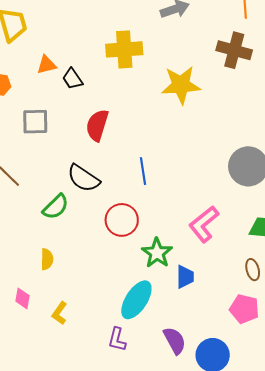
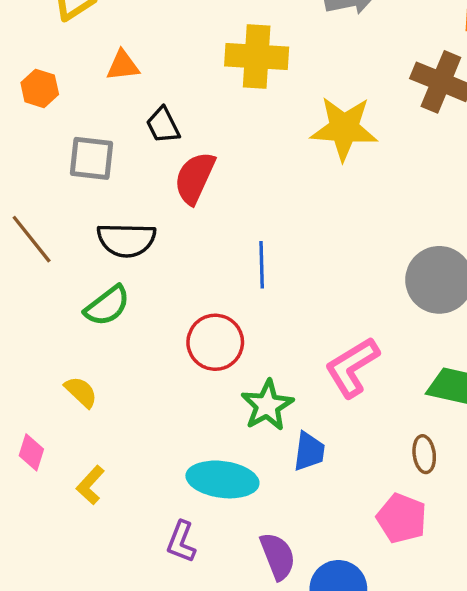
black trapezoid: (72, 79) -> (163, 125), moved
black semicircle: (83, 178) -> (126, 240), moved, turned -40
yellow semicircle: (47, 259) -> (81, 392), turned -55
cyan ellipse: (136, 300) -> (222, 479), turned 57

